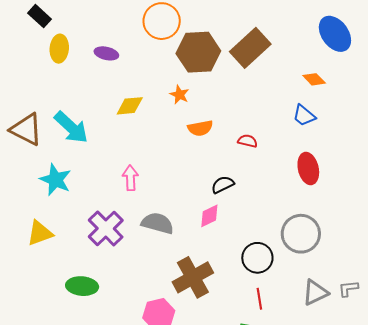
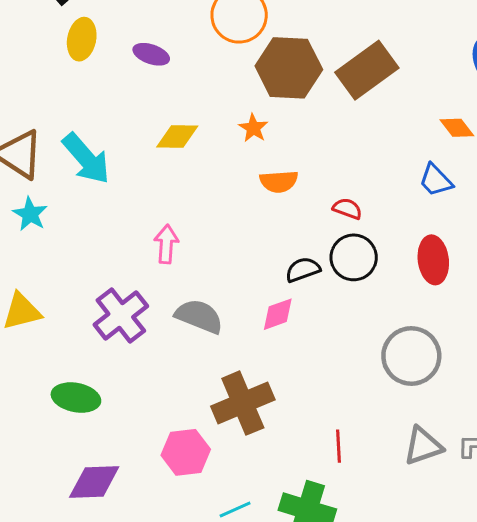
cyan star: (55, 180) -> (30, 214), moved, size x0.7
black circle: (257, 258) -> (354, 257), moved

